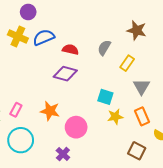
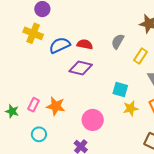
blue semicircle: (44, 37) -> (60, 45), moved
orange star: (50, 111) -> (56, 106), moved
cyan circle: (21, 140) -> (39, 134), size x0.6

